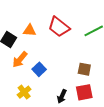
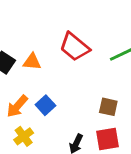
orange triangle: (29, 30) -> (32, 62), moved
orange arrow: (20, 60) -> (17, 106), moved

